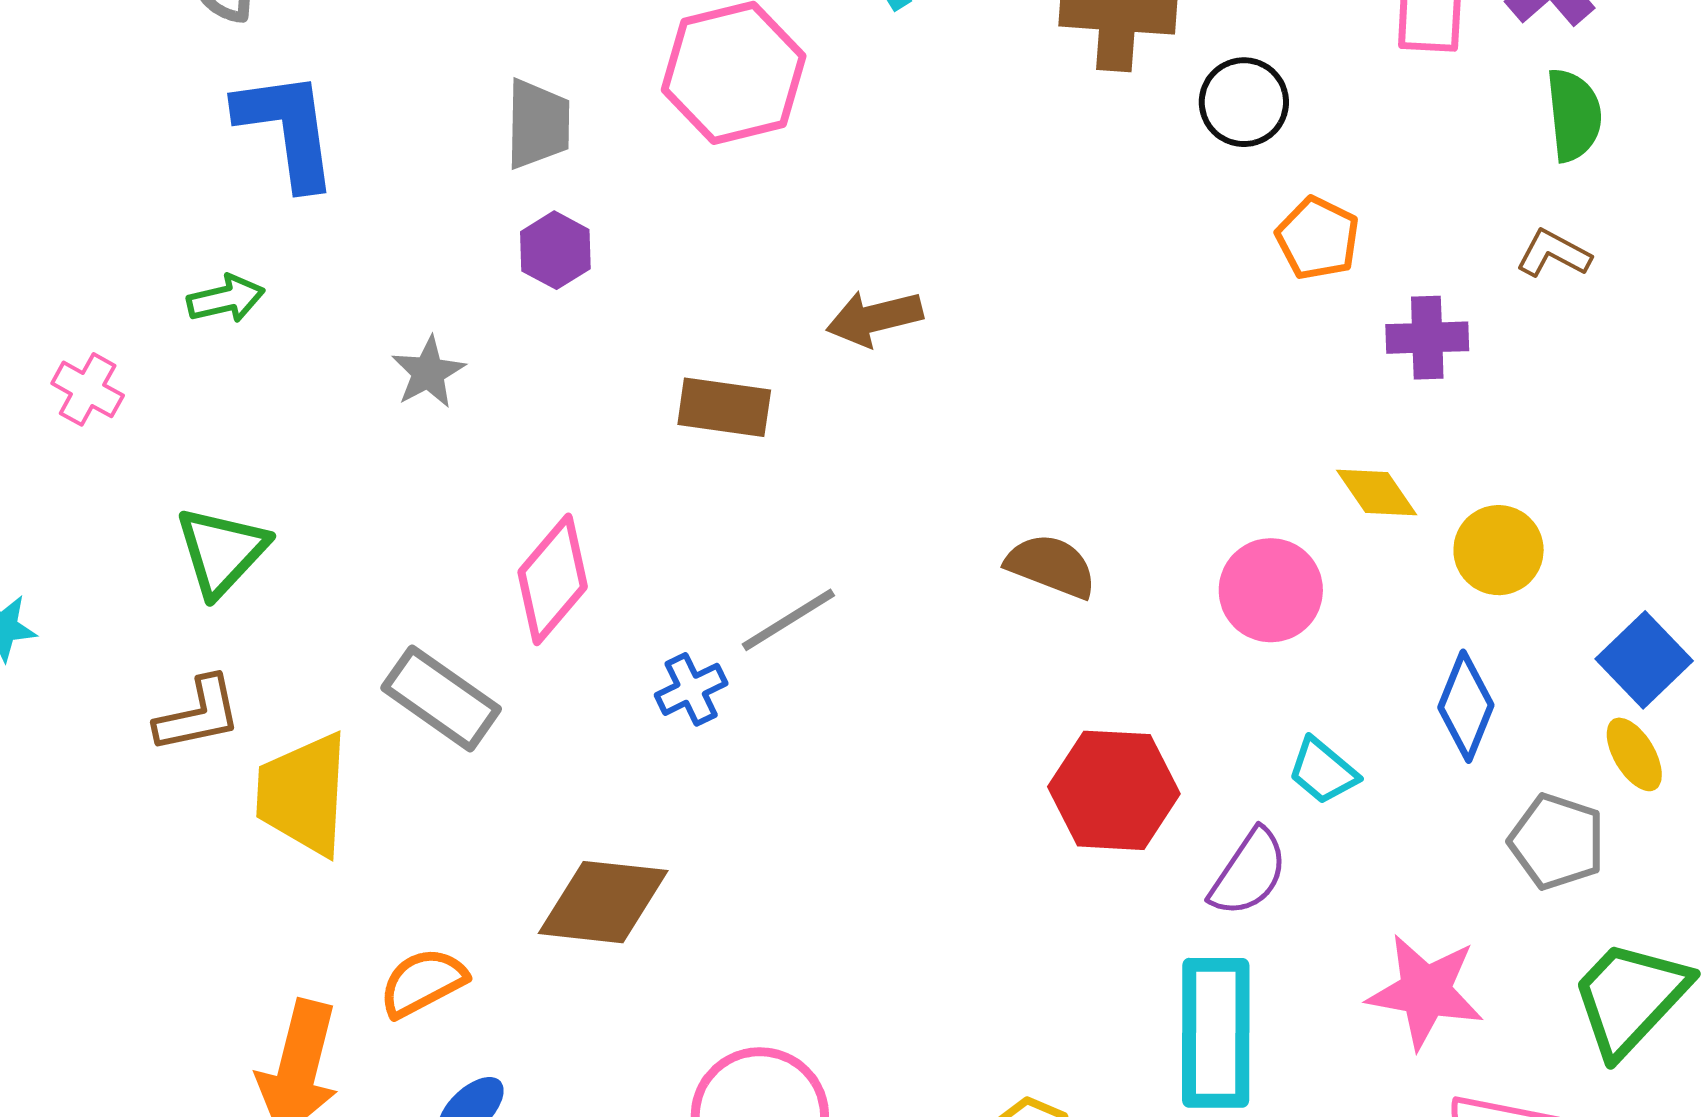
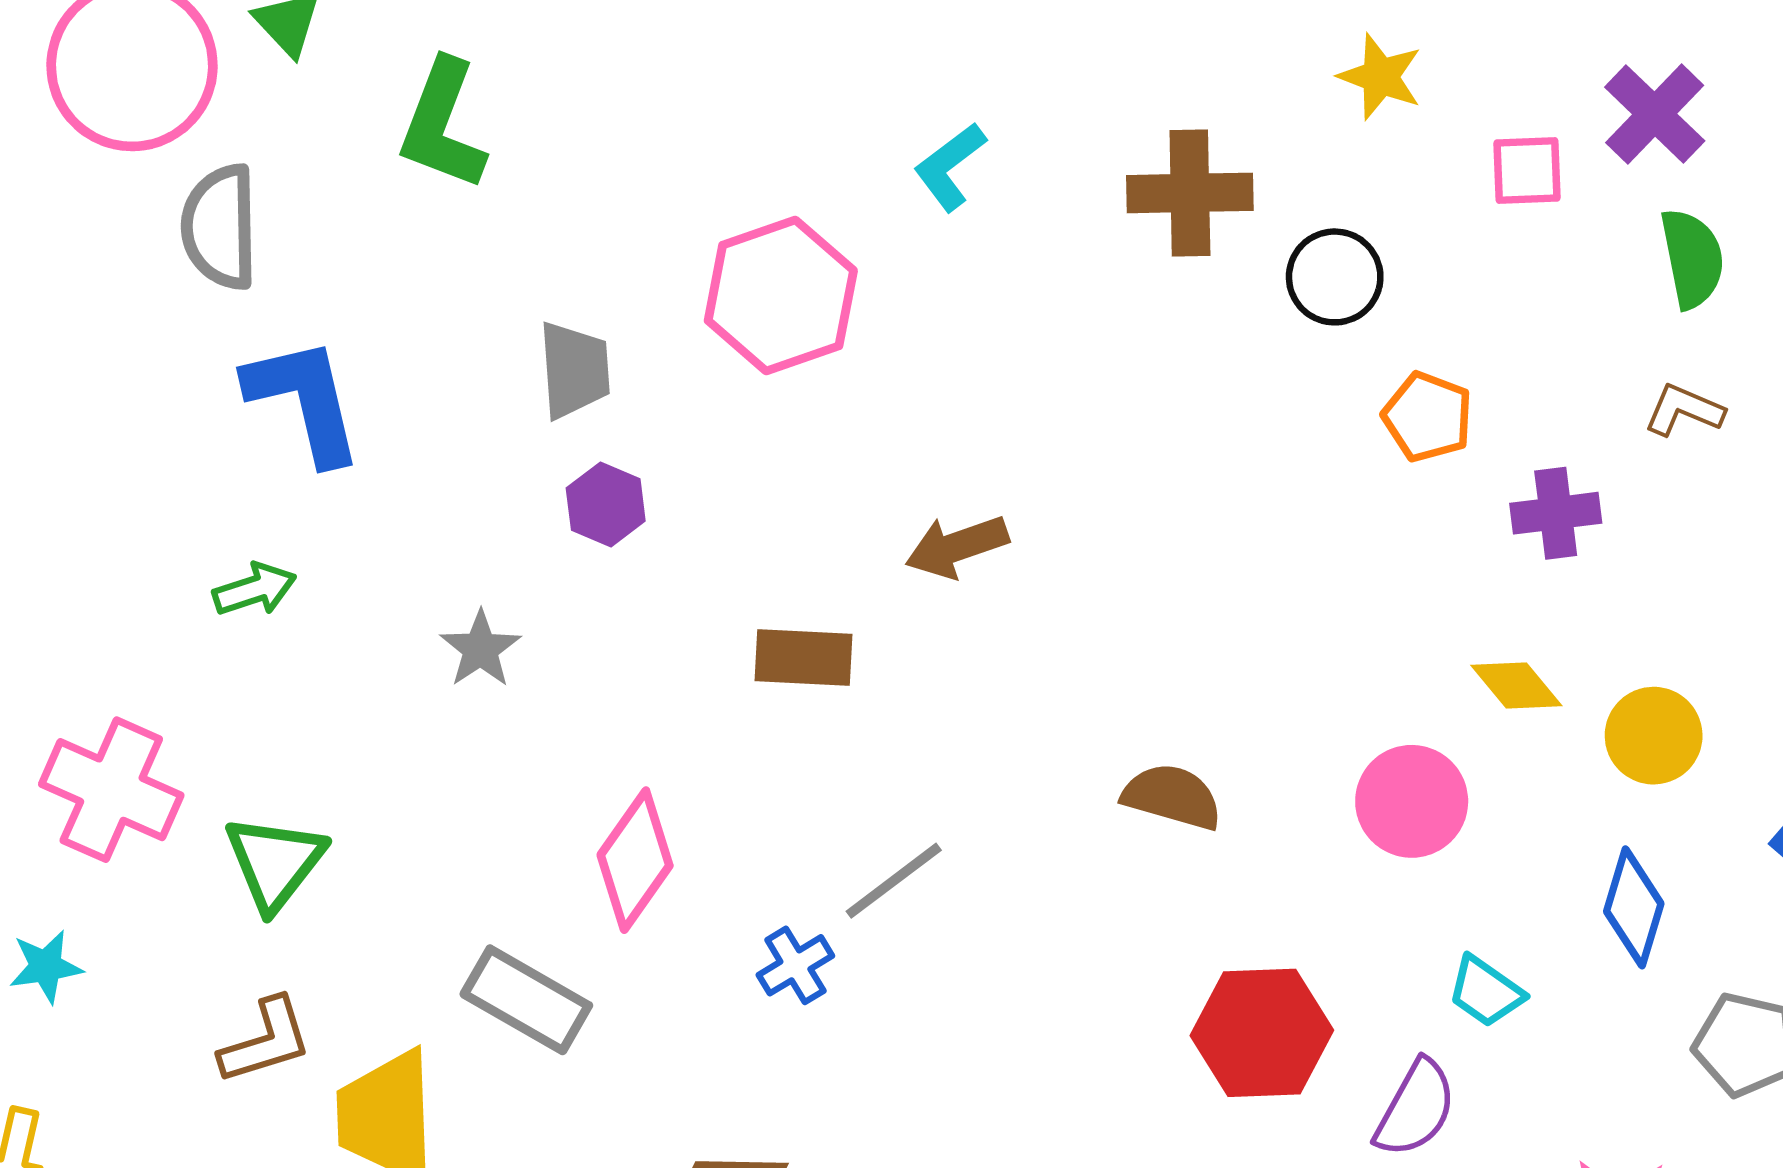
pink cross: (88, 389) -> (111, 790), moved, size x1.8

